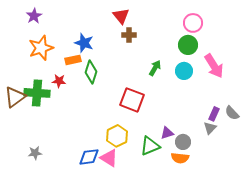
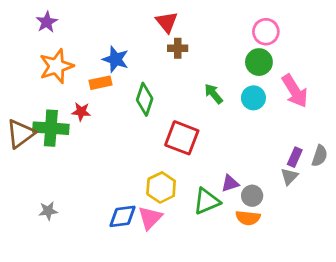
green arrow: (155, 68) -> (213, 94), turned -70
green diamond: (91, 72) -> (145, 99), moved
gray semicircle: (232, 113) -> (320, 156), turned -119
pink triangle: (109, 158) -> (150, 218), turned 42

